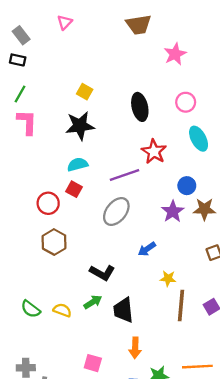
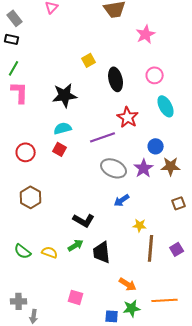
yellow square: (85, 92) -> (89, 60), moved, turned 32
red circle: (48, 203) -> (26, 152), moved
gray ellipse: (116, 211) -> (114, 168), moved, turned 75
brown hexagon: (54, 242) -> (31, 197), moved
orange arrow: (135, 348) -> (128, 284), moved, turned -60

